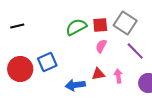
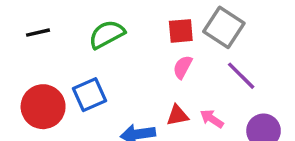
green semicircle: (76, 27) -> (107, 34), moved
pink arrow: (118, 76) -> (212, 119), turned -48

